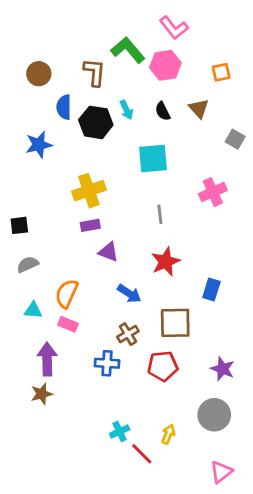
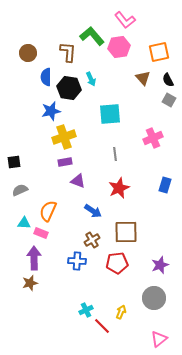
orange square: (221, 72) -> (159, 52), size x1.5
black semicircle: (163, 111) -> (168, 80), moved
blue star: (39, 145) -> (51, 111), moved
blue rectangle: (211, 289) -> (165, 185), moved
pink rectangle: (68, 324) -> (41, 233), moved
purple star: (223, 369) -> (160, 265), turned 30

